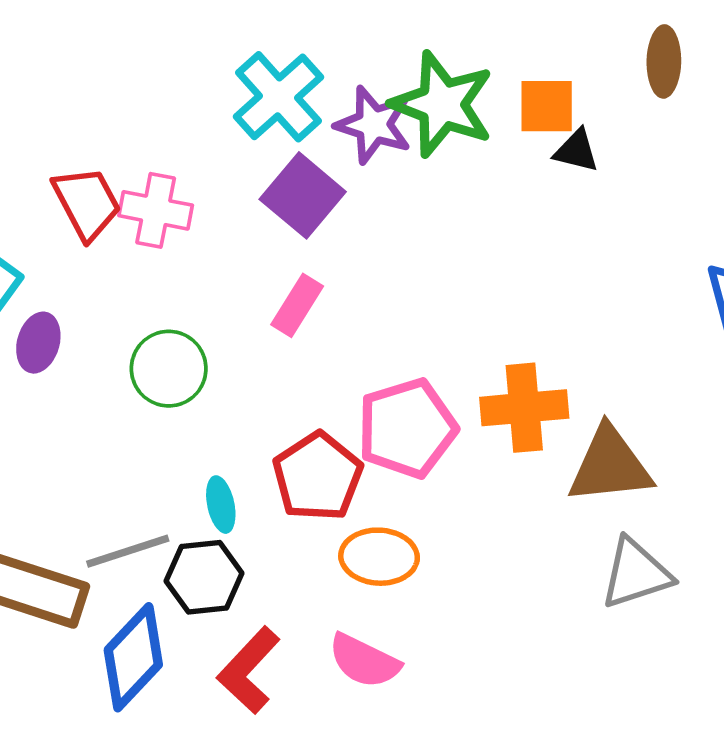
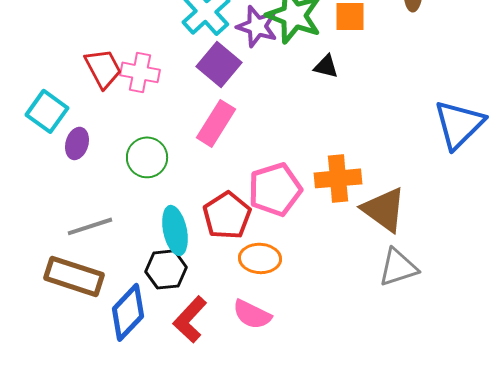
black triangle: (576, 151) -> (326, 66), moved
pink rectangle: (297, 305) -> (216, 123), size x1.4
brown triangle: (610, 465) -> (384, 209), turned 42
cyan ellipse: (221, 505) -> (175, 230), size x1.6
gray line: (128, 551) -> (90, 226), moved

